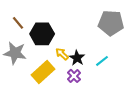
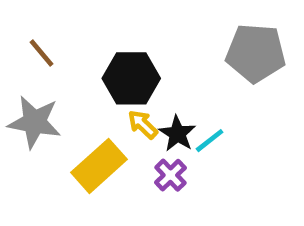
black hexagon: (42, 34) -> (131, 78), moved
cyan line: (102, 61) -> (210, 141), moved

